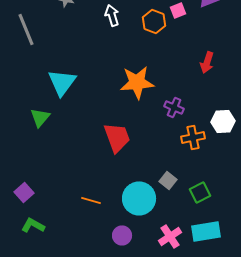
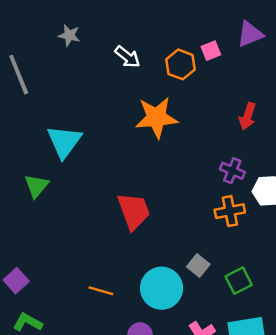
white arrow: (112, 15) -> (127, 57), turned 145
orange star: (137, 82) -> (156, 118), moved
purple cross: (174, 107) -> (232, 171), moved

